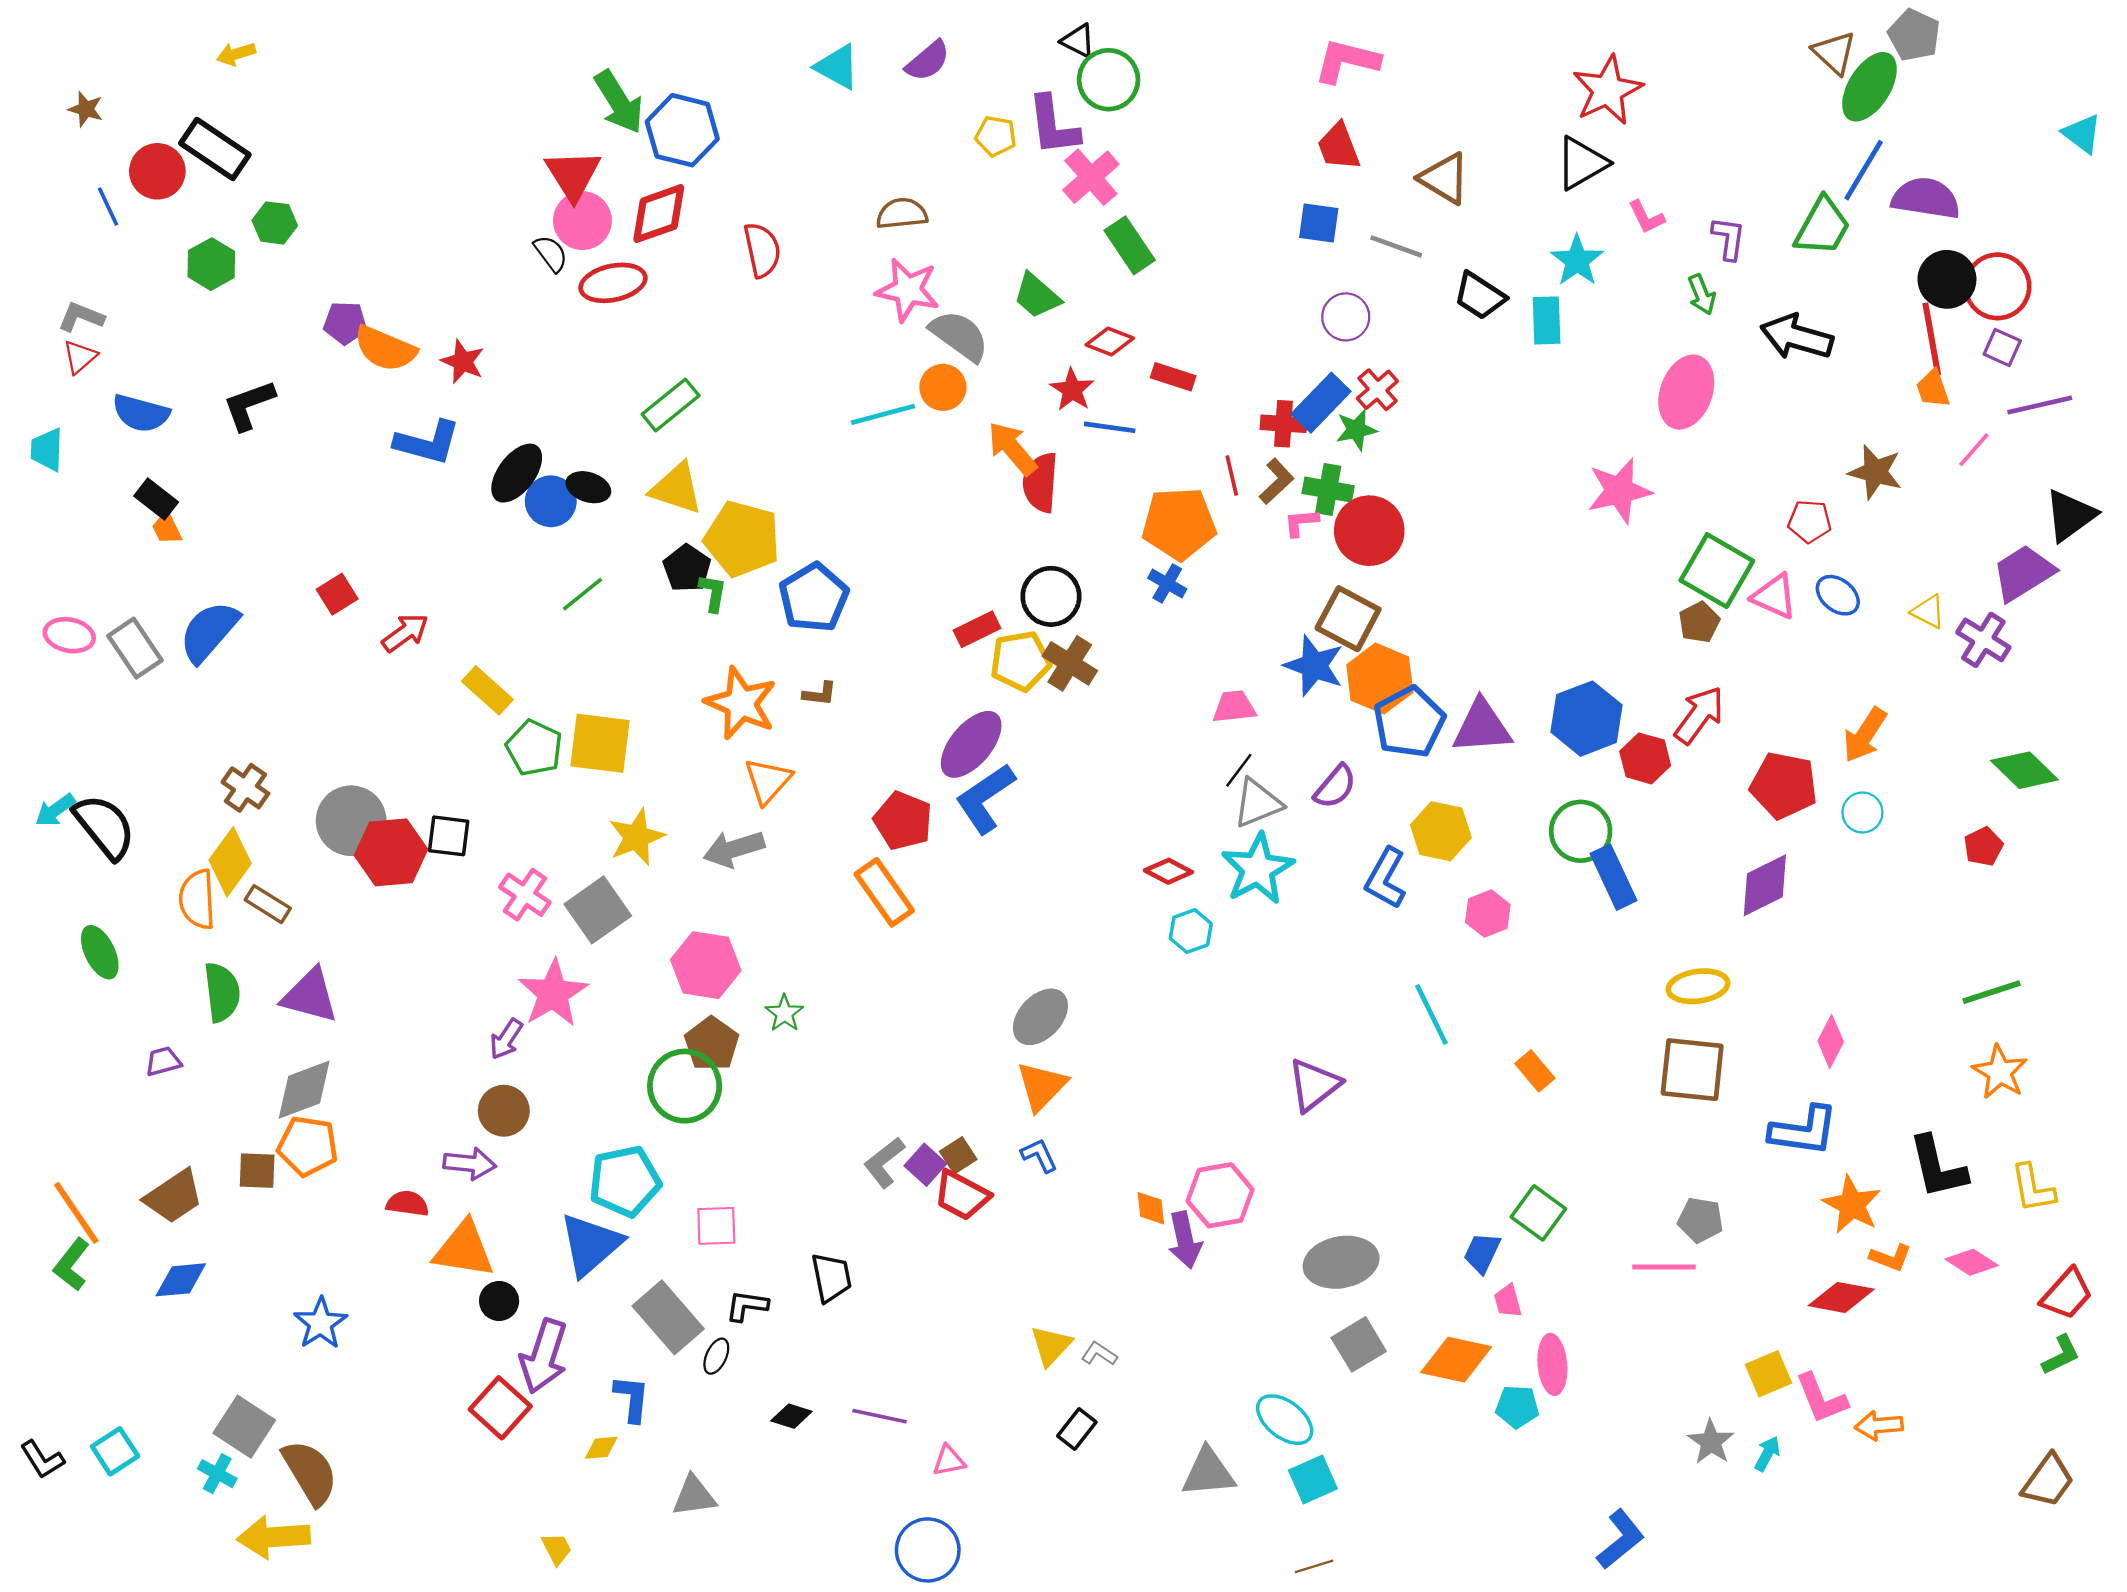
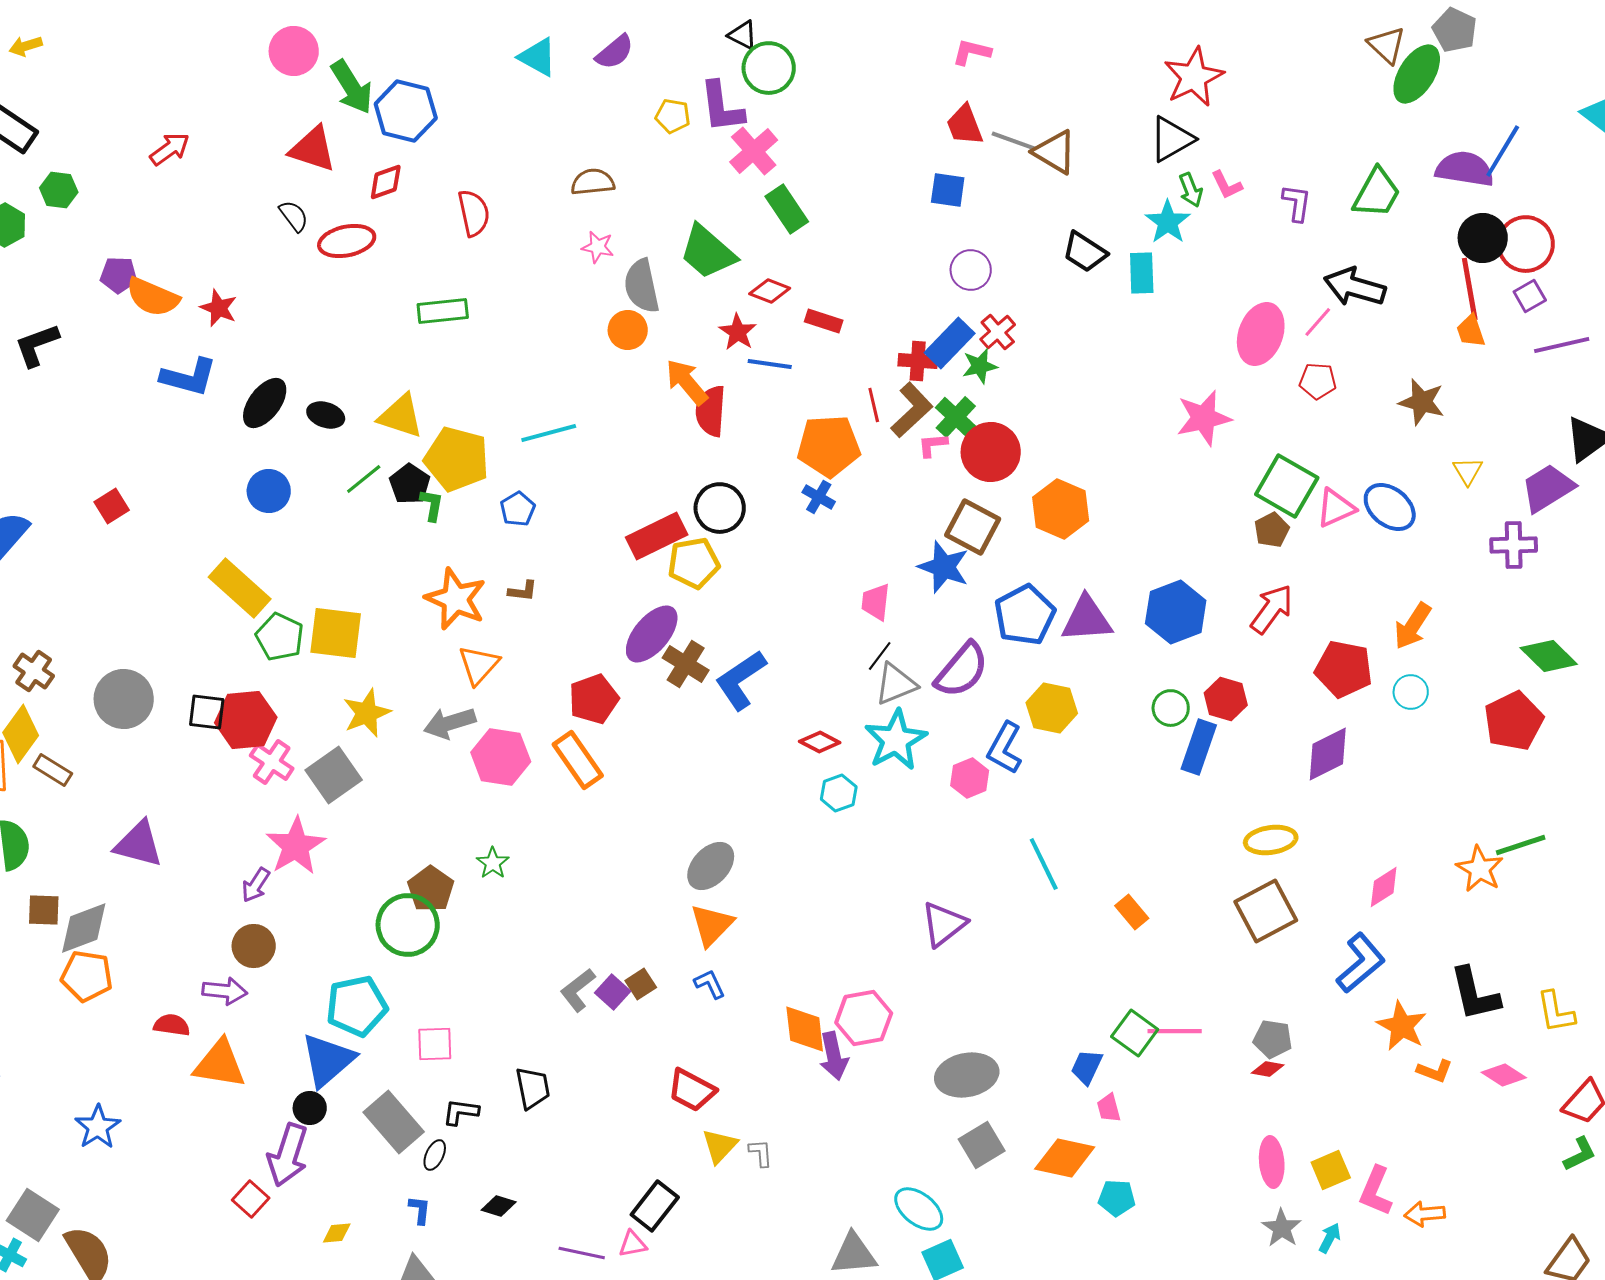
pink L-shape: (1347, 61) -> (972, 52), size x0.7
blue line: (1864, 170) -> (1503, 151), moved
red triangle: (573, 175) -> (313, 149), turned -40
red diamond: (659, 214) -> (386, 182), size x0.7
pink circle: (582, 221) -> (294, 51), moved
gray line: (1396, 246) -> (1014, 141), moved
pink star: (908, 290) -> (598, 247), size x0.6
green arrow: (1702, 295) -> (1191, 190), moved
green trapezoid: (1037, 296) -> (708, 252), size x1.4
gray semicircle: (959, 336) -> (642, 286), turned -138
purple square: (2002, 347) -> (1530, 296), turned 36
green rectangle: (671, 405) -> (443, 311), moved, turned 33
cyan line: (883, 414) -> (549, 433), moved
pink line: (1974, 450) -> (1318, 322), moved
brown L-shape: (1276, 481) -> (912, 410), size x1.4
green cross: (1328, 490) -> (956, 417), turned 33
blue circle: (551, 501) -> (269, 491), moved
red pentagon: (1810, 521) -> (1318, 381), moved
green line: (582, 594) -> (364, 479), moved
blue ellipse: (1838, 595) -> (1390, 507), size x1.4
pink triangle: (1774, 596) -> (1336, 508), turned -48
blue pentagon: (814, 598) -> (518, 509), size x0.6
yellow triangle: (1928, 612) -> (1468, 471), moved, turned 32
red rectangle: (977, 629) -> (657, 536), size x1.5
red arrow: (405, 633) -> (170, 149), moved
purple cross: (1983, 640) -> (1514, 545), turned -33
brown cross: (1070, 663) -> (686, 664), moved
orange hexagon: (1380, 679) -> (1061, 509), moved
yellow rectangle: (487, 690) -> (240, 588), size x1.4
pink trapezoid: (1234, 707) -> (876, 602), turned -78
red hexagon: (1645, 758) -> (1226, 699), moved
purple semicircle: (1335, 787) -> (962, 670), size x1.5
blue L-shape: (985, 798) -> (741, 680), moved
red pentagon: (903, 821) -> (594, 699), turned 30
green circle: (1581, 831) -> (1171, 708), size x0.7
red pentagon: (1983, 847) -> (1514, 721), size x1.8
red hexagon: (391, 852) -> (246, 720), moved
blue rectangle: (1613, 877) -> (1199, 747), turned 44
pink hexagon: (1488, 913) -> (970, 778), moved
pink hexagon: (706, 965) -> (501, 757), moved
purple triangle: (310, 996) -> (139, 844), moved
pink diamond: (1831, 1041) -> (1384, 887), turned 30
brown square: (1692, 1070) -> (1266, 911), turned -34
orange star: (2000, 1072) -> (1480, 869), moved
blue L-shape: (1804, 1131) -> (1361, 963), turned -48
brown square: (257, 1171) -> (44, 910), moved
red trapezoid: (962, 1195) -> (692, 1090), moved
orange diamond: (1151, 1208) -> (805, 1029), size x1.6
pink line: (1664, 1267) -> (1175, 1031), moved
red diamond: (1841, 1297) -> (1268, 1069), moved, size x0.6
black circle: (499, 1301) -> (310, 1108), moved
gray L-shape: (1099, 1354) -> (761, 1153), turned 52
pink ellipse: (1552, 1364) -> (1272, 1162), moved
blue L-shape: (632, 1398) -> (420, 1210), moved, size x0.7
pink L-shape: (1821, 1398) -> (1376, 1191), turned 45
red square: (500, 1408) -> (251, 1199), size x0.7
purple line: (880, 1416) -> (582, 1253), moved
black rectangle: (1077, 1429) -> (655, 1206), moved, size x1.4

